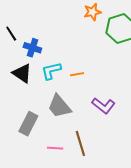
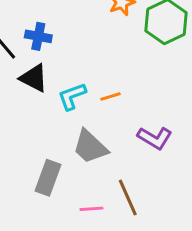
blue cross: (32, 48) -> (38, 36), moved
black triangle: (22, 73) -> (34, 78), moved

